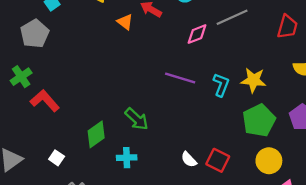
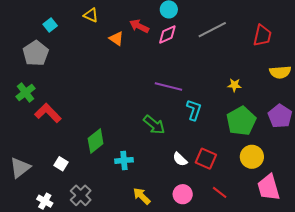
pink diamond: (197, 34) -> (167, 34), moved
yellow star: (254, 80) -> (234, 85), size x0.6
cyan L-shape: (221, 85) -> (194, 110), moved
green arrow: (137, 119) -> (154, 125), moved

